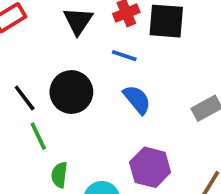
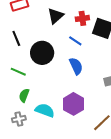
black line: (25, 98) -> (16, 38), moved
green line: (38, 136) -> (18, 72), turned -56

